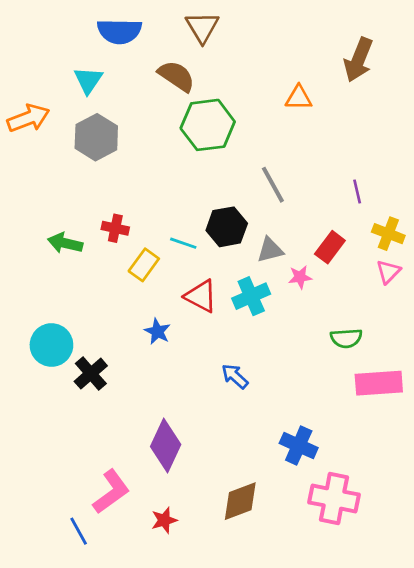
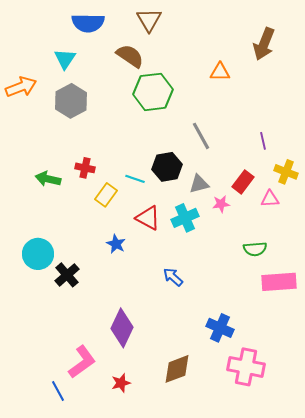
pink triangle: (388, 272) -> (270, 199), moved, turned 42

